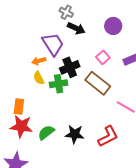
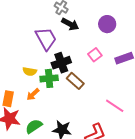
orange arrow: (39, 61) -> (33, 94), moved, turned -32
yellow semicircle: (39, 78) -> (30, 71), turned -56
brown rectangle: (98, 83) -> (75, 81), moved, size x0.7

